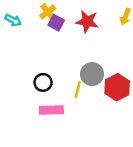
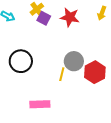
black circle: (43, 82) -> (21, 61), moved, size x1.5
pink rectangle: (51, 110) -> (40, 104), moved

